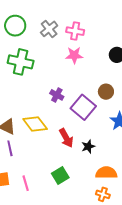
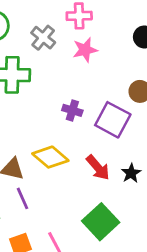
gray cross: (49, 29) -> (43, 38), moved
green square: (60, 176) -> (101, 222), size x1.4

